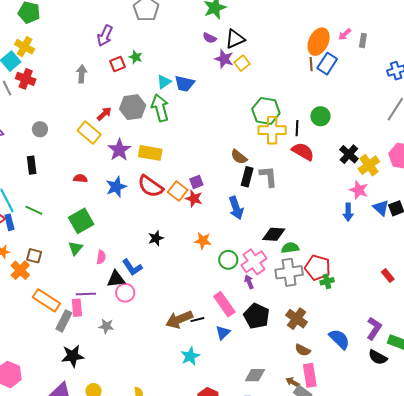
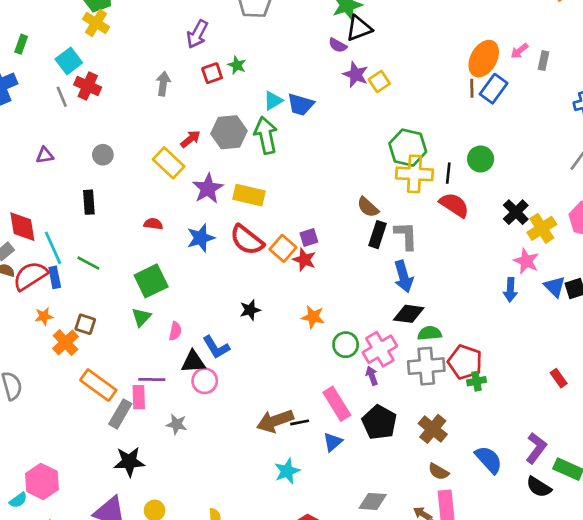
black triangle: (235, 39) -> (359, 28), moved
yellow cross: (25, 47) -> (96, 23), moved
blue arrow: (236, 208) -> (403, 276), moved

